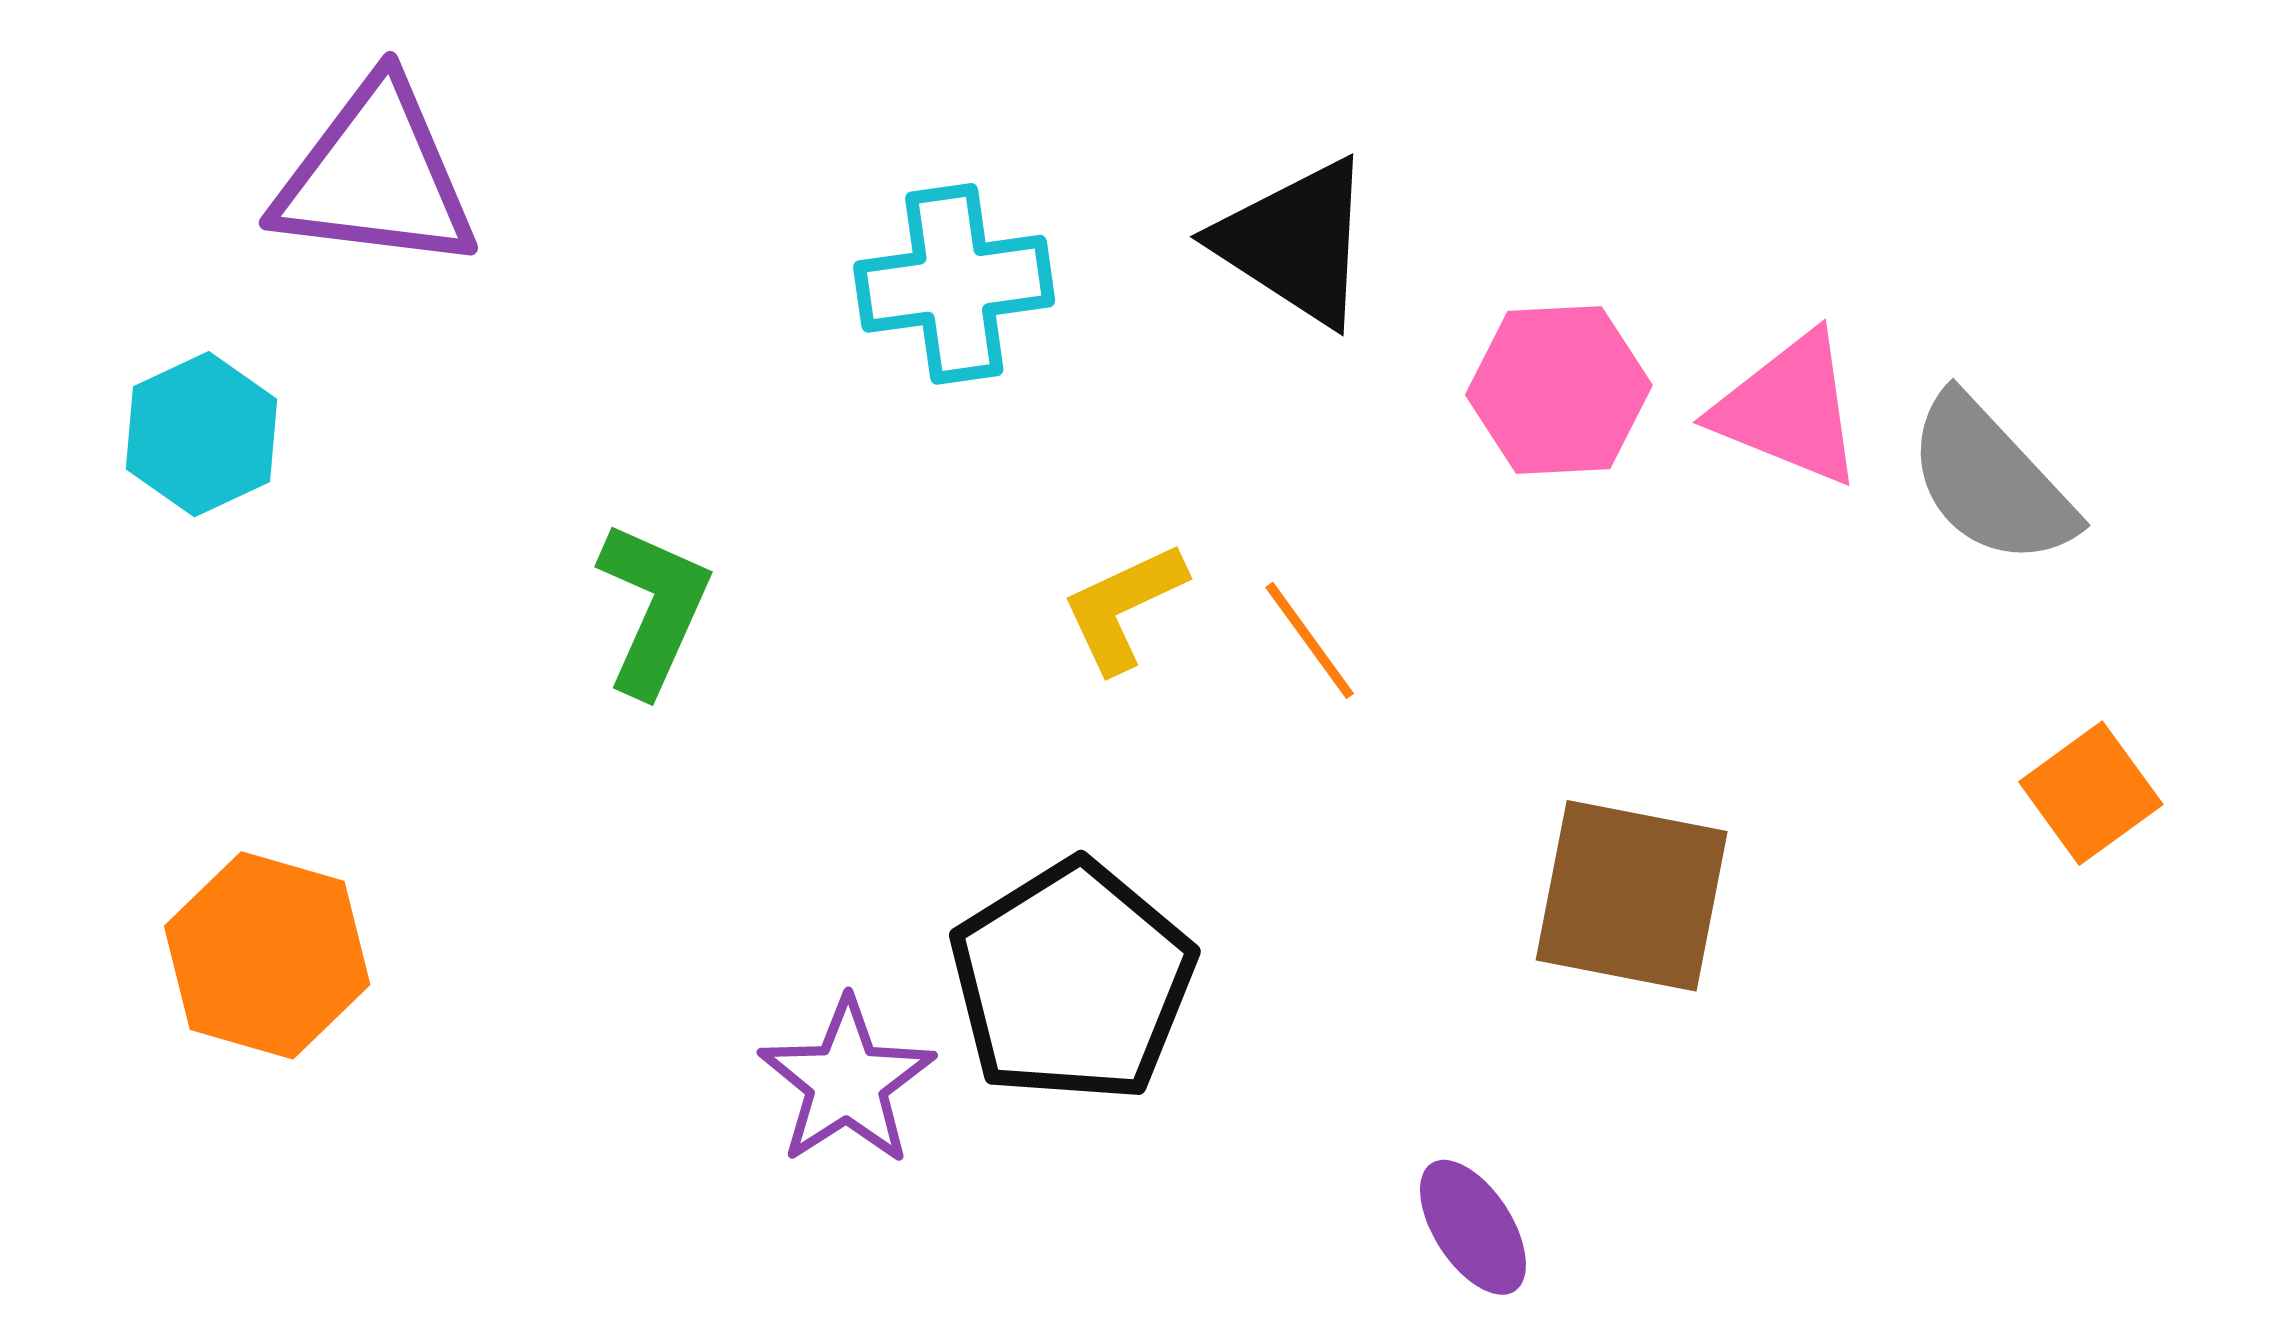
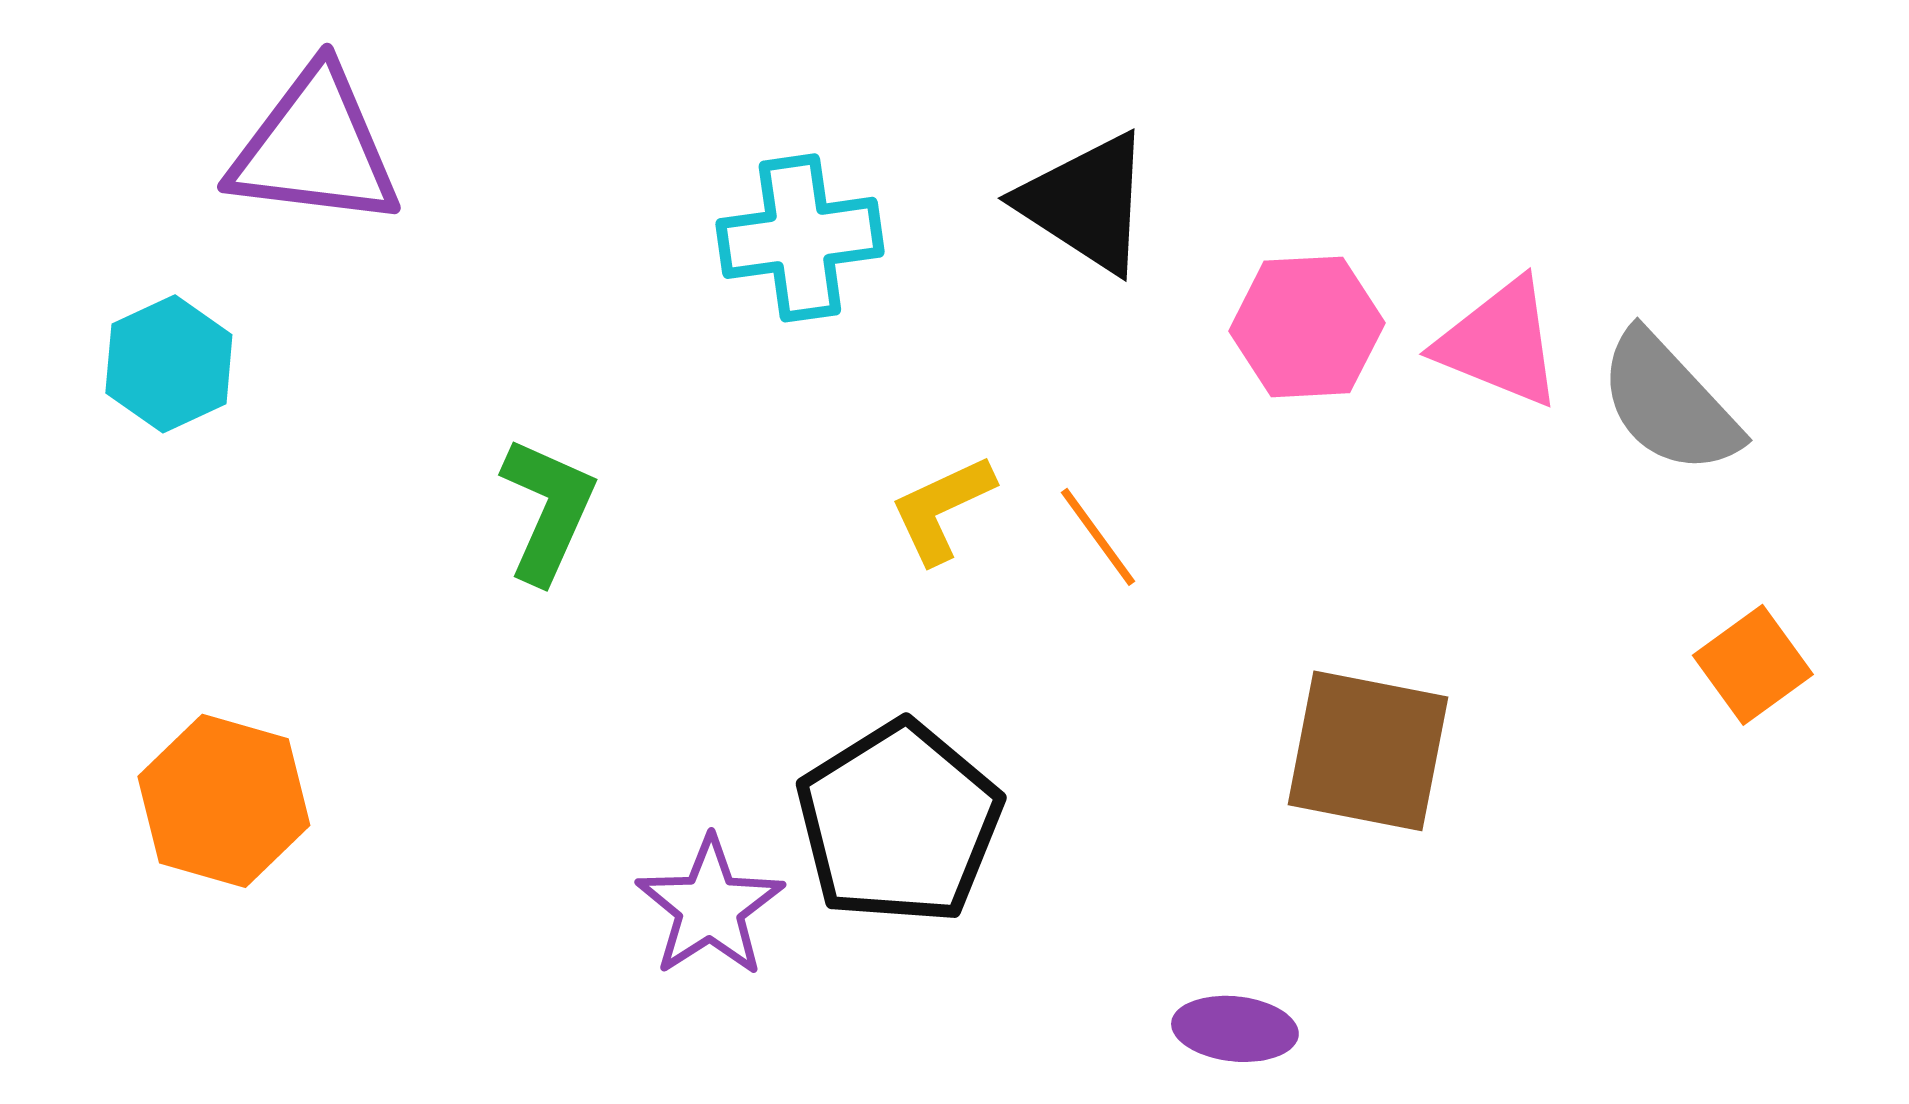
purple ellipse: (1473, 1227) -> (1235, 1029), turned -51

